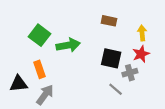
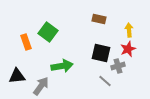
green square: (39, 35) -> (48, 32), moved
green arrow: (68, 45) -> (62, 66), moved
orange rectangle: (39, 69) -> (26, 42), moved

